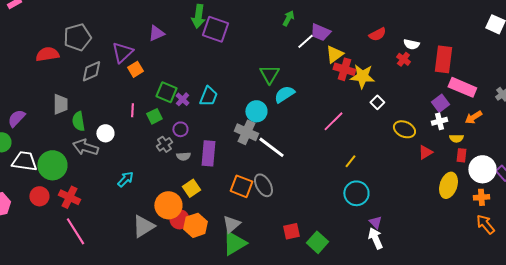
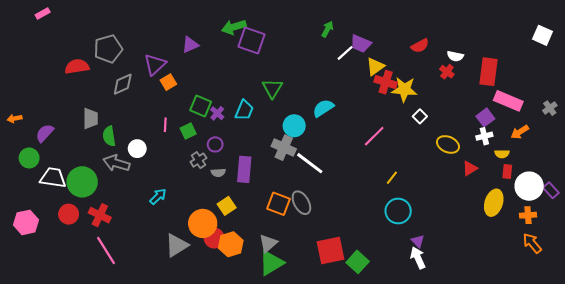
green arrow: (198, 16) -> (234, 27), turned 65
green triangle: (269, 74) -> (272, 88), moved
red square: (291, 231) -> (331, 250), size x1.6

